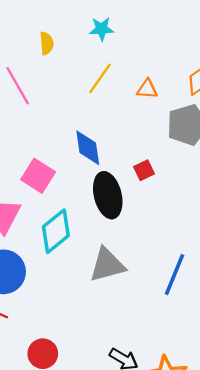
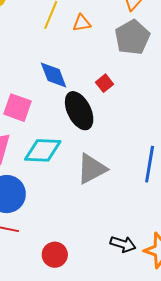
orange triangle: (147, 89) -> (82, 23), moved
cyan diamond: (56, 231) -> (43, 150), turned 54

